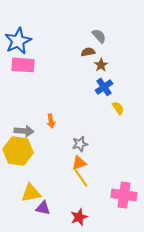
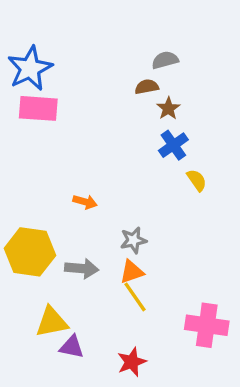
gray semicircle: (99, 36) -> (165, 60), turned -63
orange arrow: (51, 121) -> (85, 202), turned -64
gray arrow: (24, 131) -> (82, 269), moved

